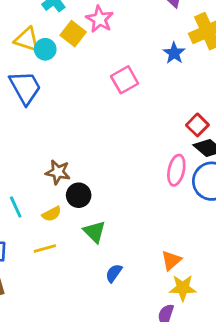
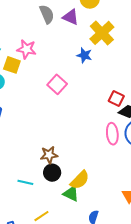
brown star: (58, 172) -> (49, 155), moved
cyan line: (16, 207) -> (25, 182), moved, turned -35
yellow semicircle: (52, 214) -> (80, 180), moved, size x1.5

